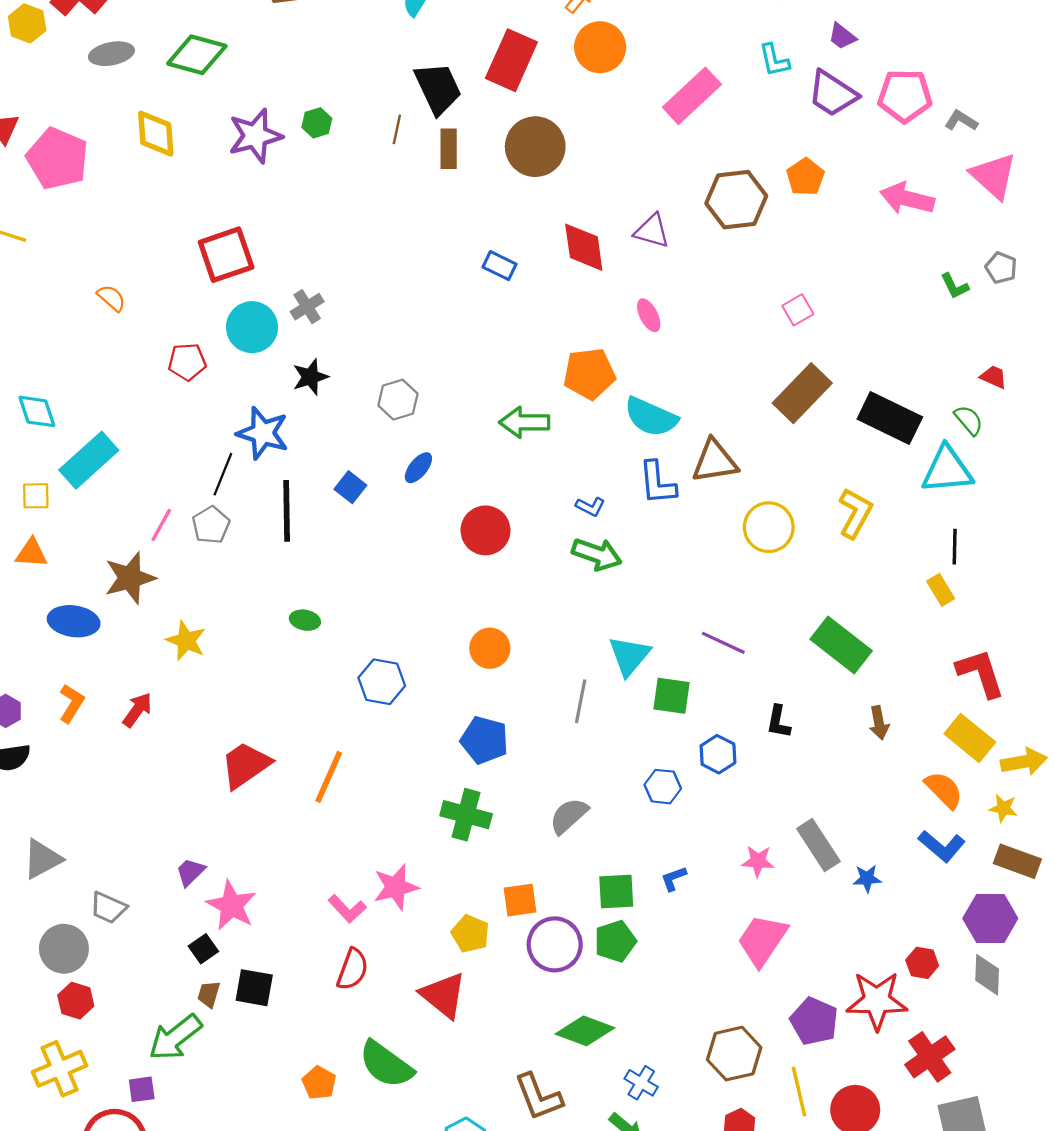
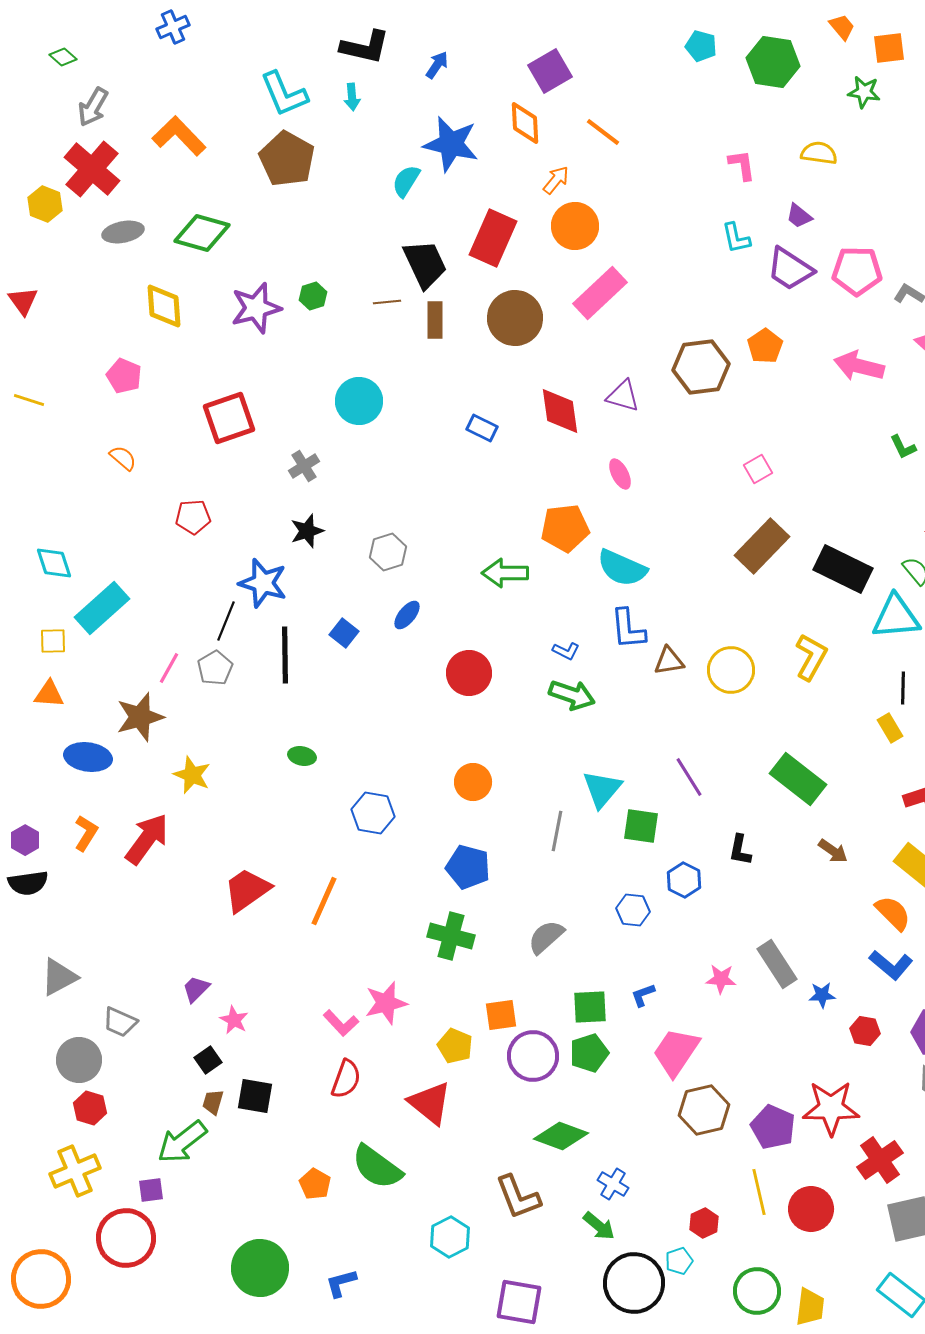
pink rectangle: (692, 96) -> (600, 293), moved
brown line: (397, 129) -> (387, 302), turned 72
pink pentagon: (57, 159) -> (124, 376), moved, size x0.6
cyan circle: (252, 327) -> (359, 401), moved
brown triangle: (715, 461) -> (669, 661), moved, size x0.7
purple line: (723, 643) -> (689, 777), turned 33
red arrow: (137, 710) -> (147, 839), size x1.6
brown arrow: (879, 723) -> (833, 851), turned -44
pink star: (231, 906) -> (234, 1020), size x0.6
pink trapezoid: (762, 940) -> (676, 1052), moved
red hexagon: (922, 963) -> (865, 1031), moved
brown hexagon: (734, 1054) -> (704, 1110), moved

